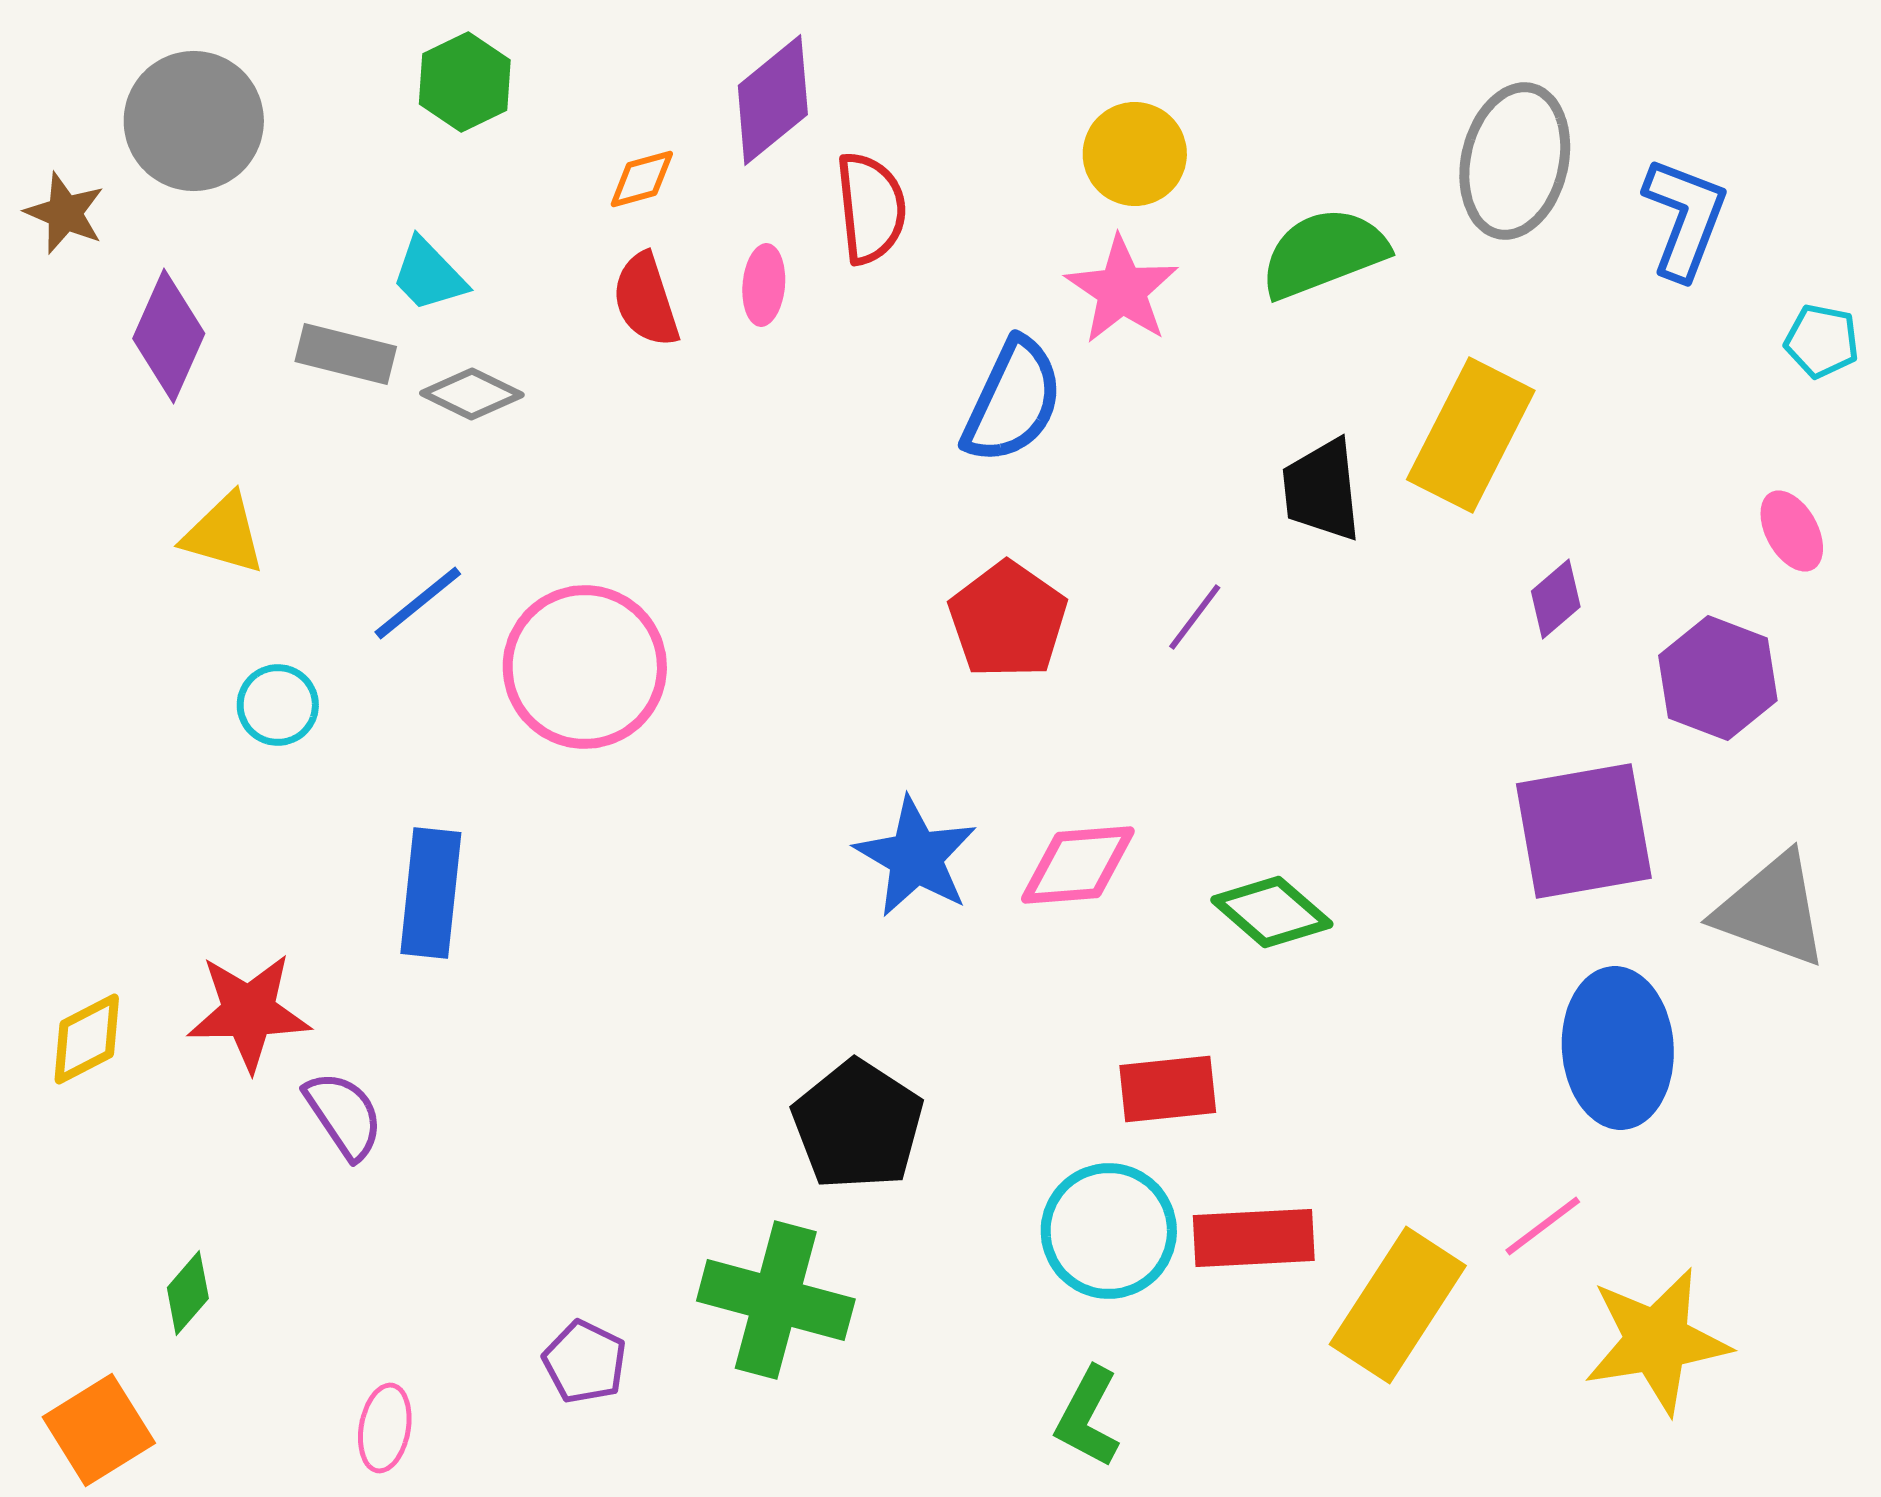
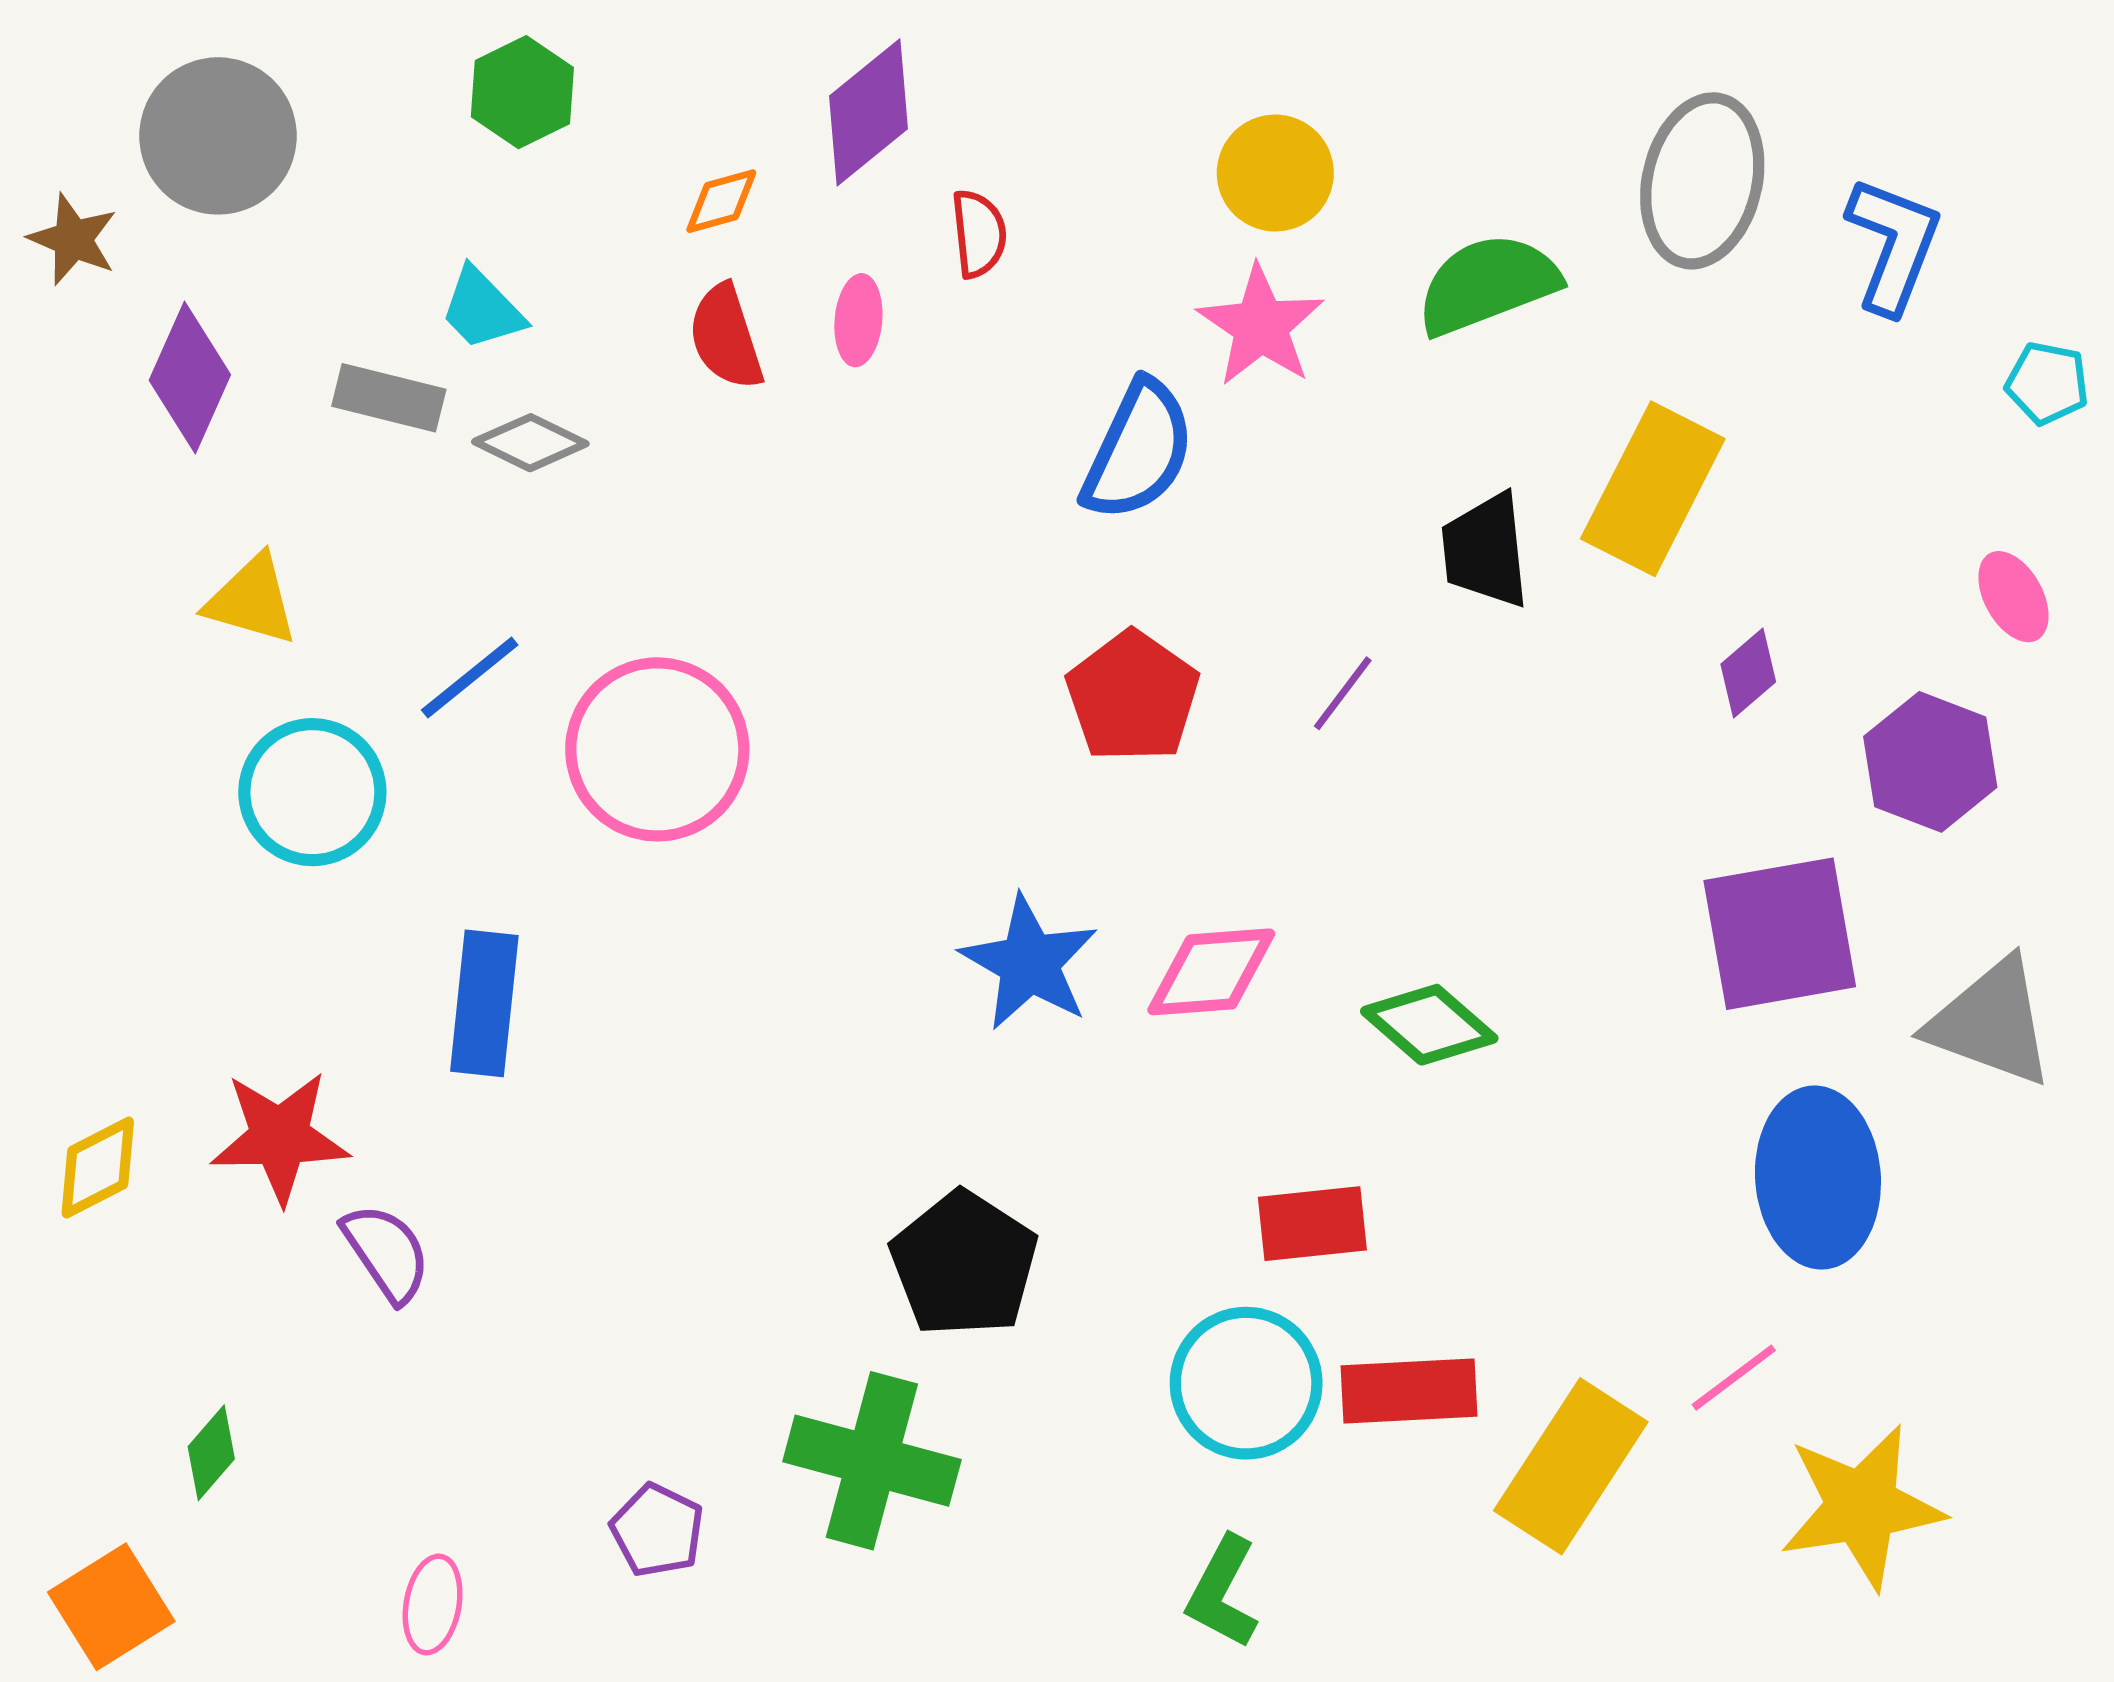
red semicircle: (871, 208) -> (979, 234), size x0.7
cyan circle: (278, 705) -> (312, 792), size x1.6

